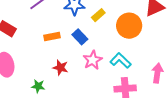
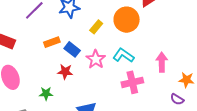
yellow rectangle: (98, 15) -> (96, 27), moved
blue rectangle: (80, 37) -> (72, 49), moved

